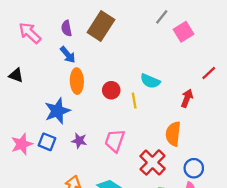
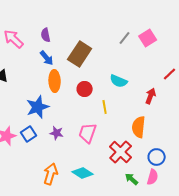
gray line: (162, 17) -> (125, 38), moved
brown rectangle: (101, 26) -> (80, 54), moved
yellow line: (134, 101) -> (105, 107), moved
blue square: (47, 142) -> (29, 134), turned 35

